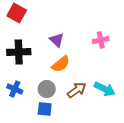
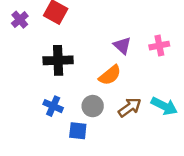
purple triangle: (57, 40) -> (122, 46), moved
blue square: (45, 109) -> (78, 131), moved

